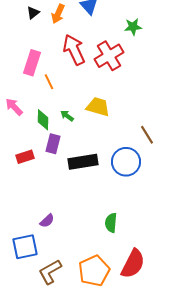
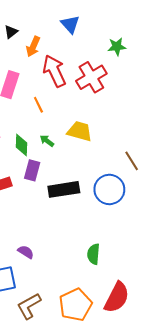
orange arrow: (58, 14) -> (33, 47), moved
orange line: (49, 82) -> (38, 105), moved
purple semicircle: (47, 221) -> (26, 252), turned -105

